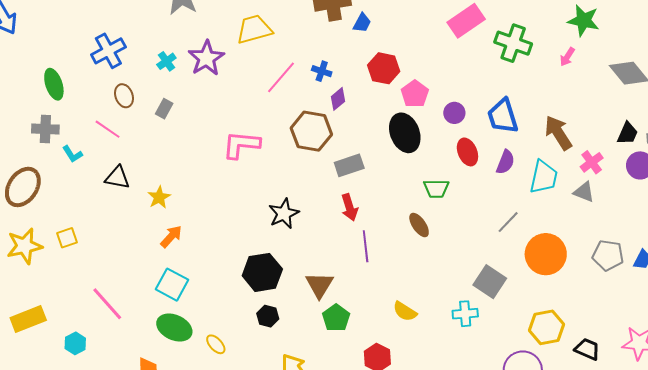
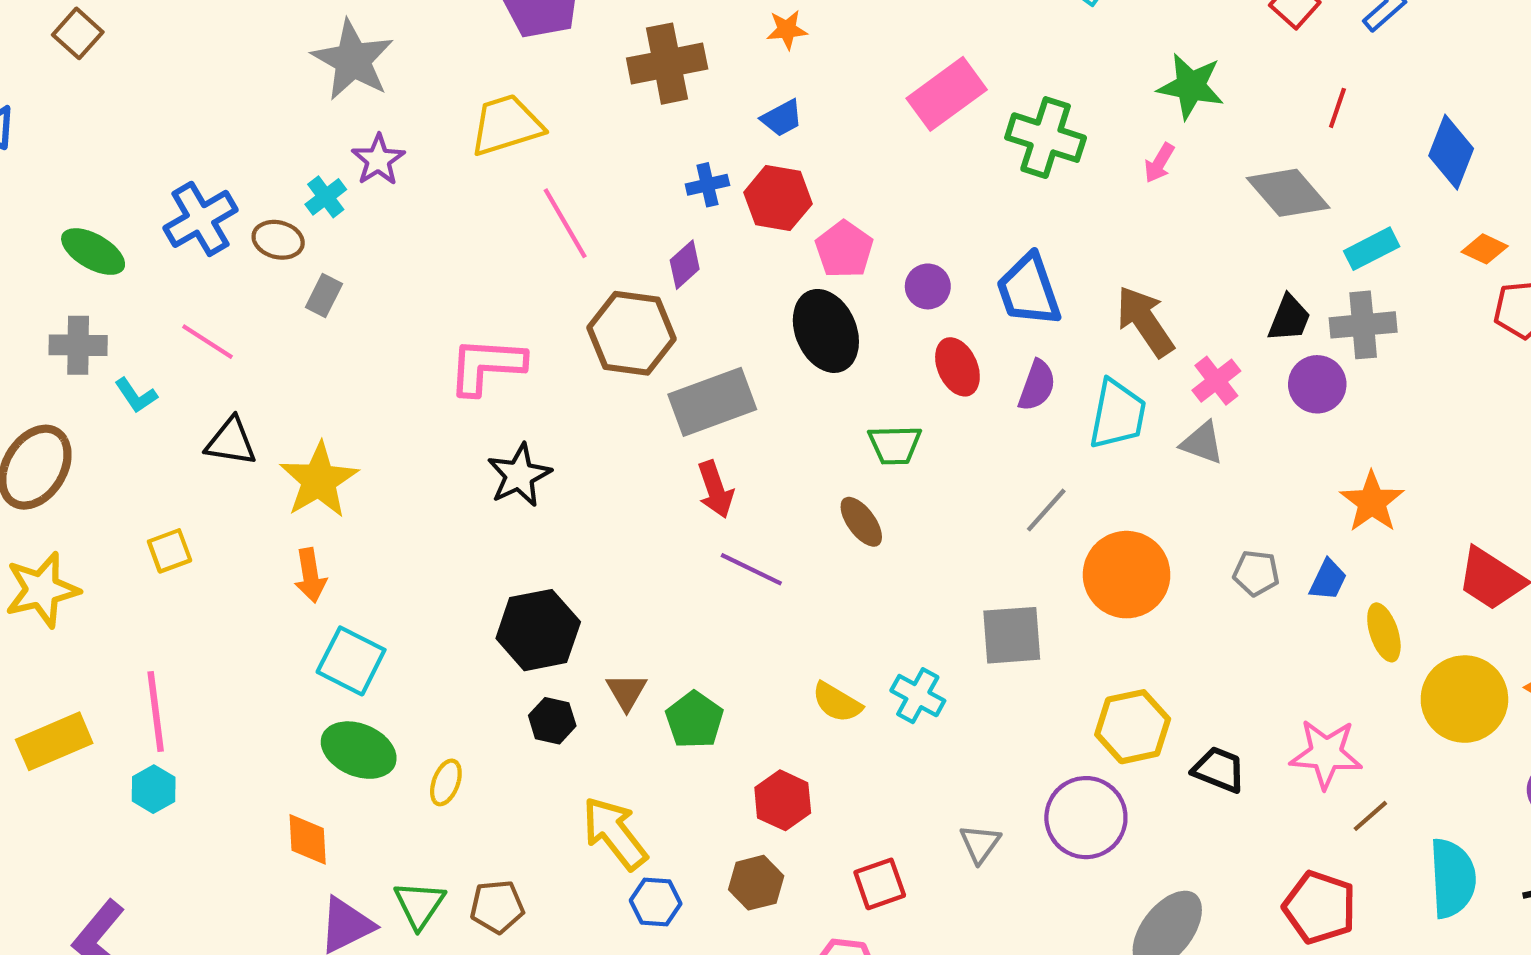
blue trapezoid: (362, 23) -> (782, 118), moved, turned 35
blue cross: (108, 51) -> (200, 219), moved
purple star: (206, 58) -> (378, 160), moved, size x0.7
blue cross: (322, 71) -> (707, 185), moved, turned -30
pink line: (281, 77) -> (565, 223), turned -69
green ellipse: (54, 84) -> (93, 252), turned -40
brown ellipse: (124, 96) -> (278, 240), moved, turned -55
gray rectangle: (349, 165) -> (712, 402), size x1.4
yellow star: (159, 197) -> (319, 480), size x1.6
black star: (284, 214) -> (519, 475), moved
orange arrow: (171, 236) -> (310, 575), moved, turned 130
yellow square: (67, 238) -> (170, 551), moved
purple line: (366, 246) -> (751, 569), turned -56
gray pentagon: (608, 255) -> (1256, 573), size x0.7
gray square: (490, 282) -> (1012, 635), turned -36
brown triangle: (319, 285) -> (626, 692), moved, size x0.7
pink line: (107, 304) -> (156, 711), moved, turned 36
cyan cross: (465, 314) -> (918, 696), moved, turned 35
yellow ellipse: (216, 344) -> (446, 782), turned 65

